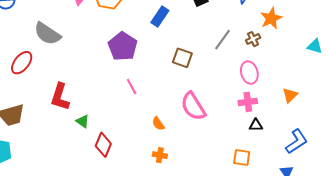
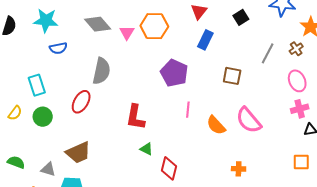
gray semicircle: (47, 34) -> (101, 71), turned -104
pink line: (132, 86) -> (188, 110), turned 42
red L-shape: (60, 97) -> (135, 117), moved
orange semicircle: (158, 124) -> (216, 125), moved, size x1.5
orange cross: (160, 155) -> (239, 169), moved

